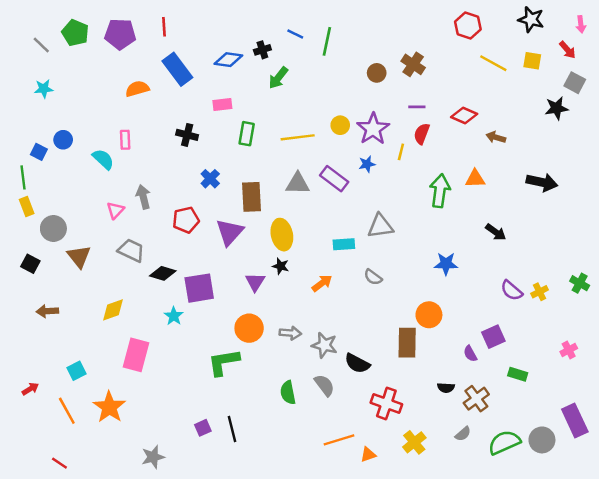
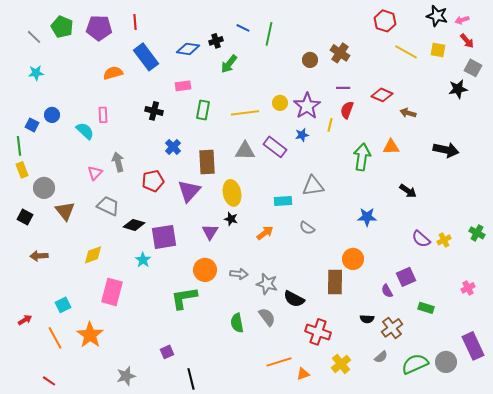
pink arrow: (581, 24) -> (462, 20), moved, turned 80
black line: (232, 429) -> (191, 379), moved

